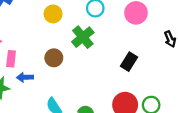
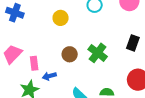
green cross: (83, 37) -> (98, 53), moved

